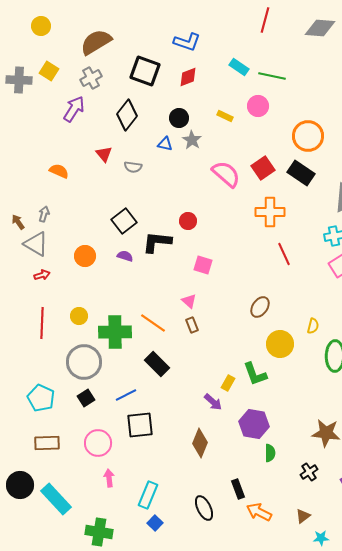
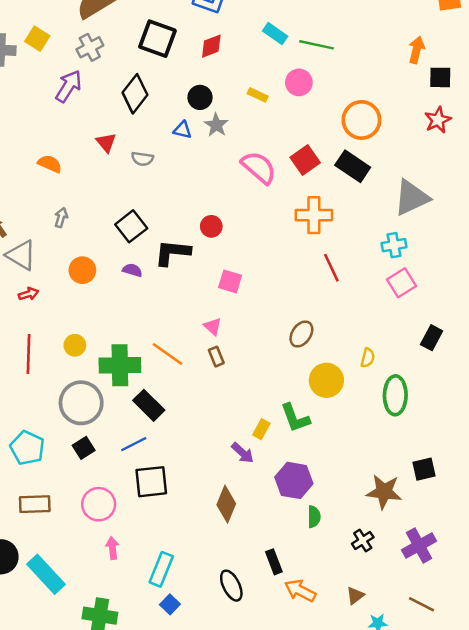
gray arrow: (44, 214) -> (61, 218), moved
black rectangle: (157, 364) -> (149, 405), moved

